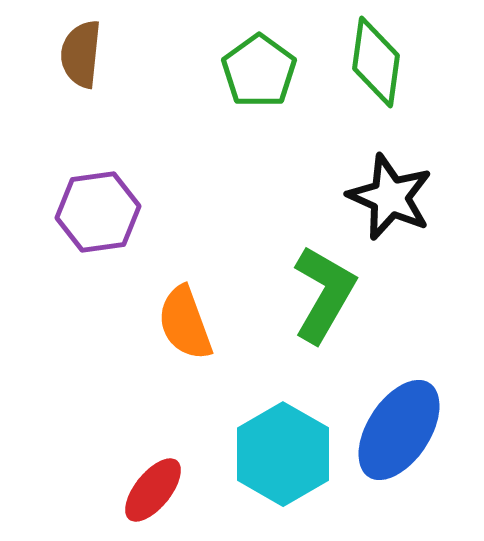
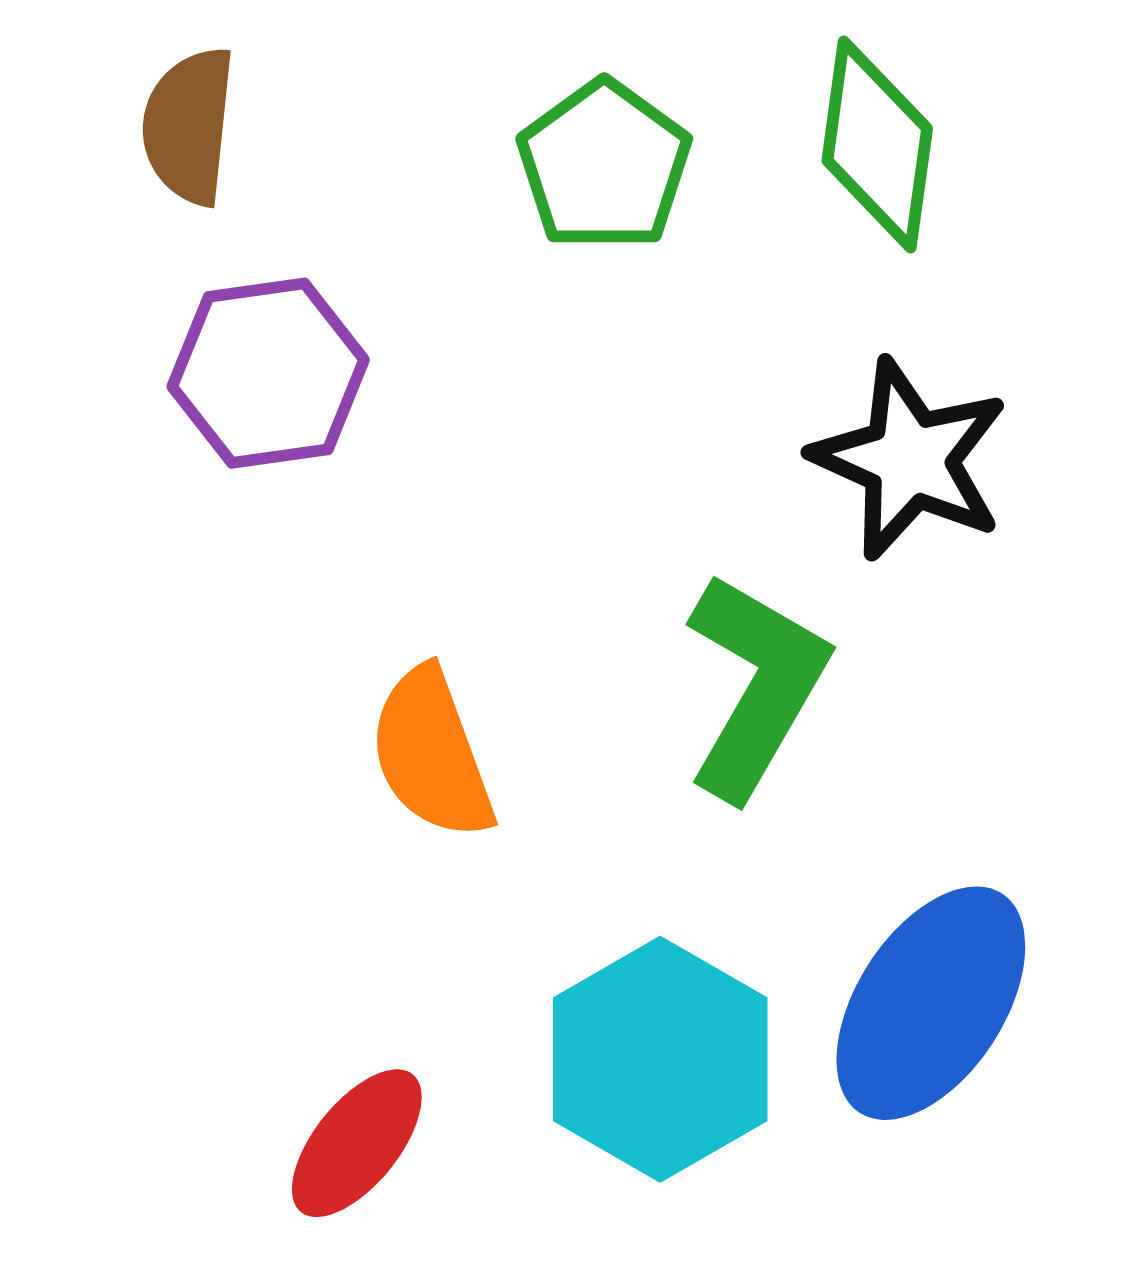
purple hexagon: (98, 212) -> (268, 373), moved

